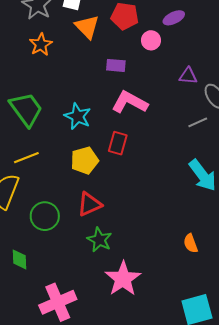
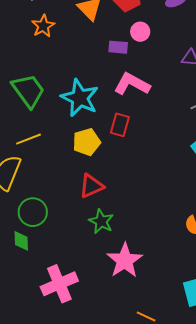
pink circle: (151, 40) -> (140, 32), moved
cyan star: (78, 116) -> (80, 98), size x1.4
green circle: (45, 216) -> (33, 212), moved

